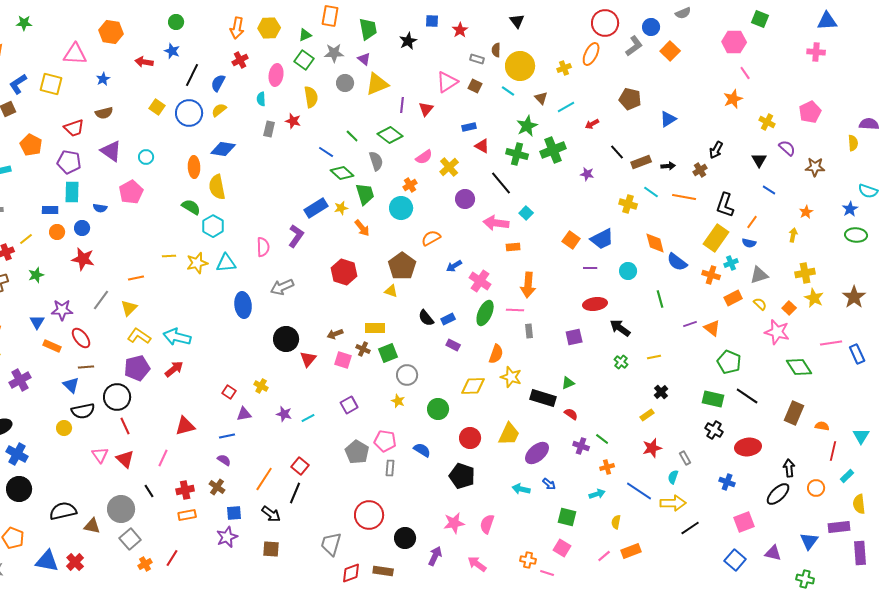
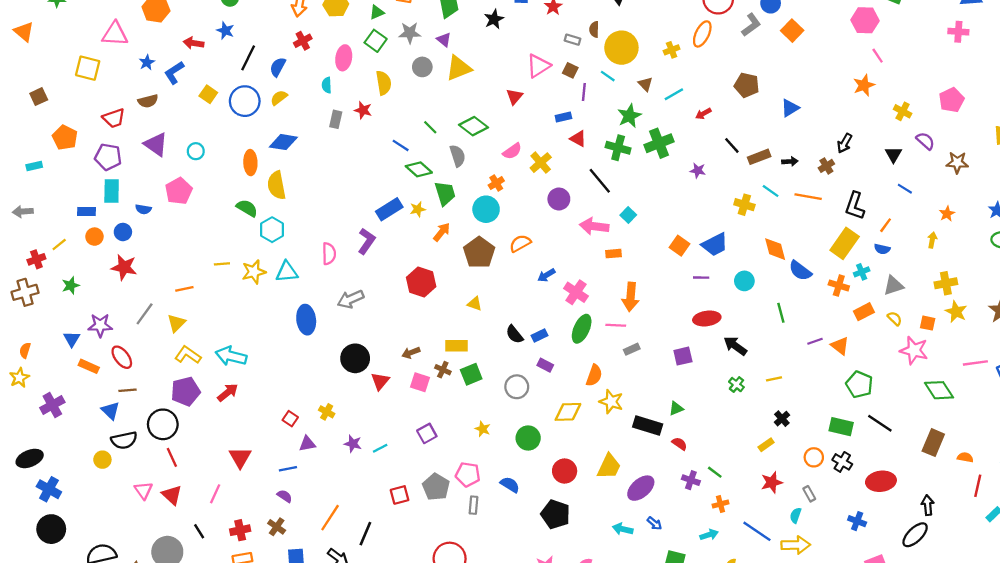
blue L-shape: (18, 84) -> (174, 73), moved
purple line: (402, 105) -> (584, 92), moved
orange arrow: (362, 228) -> (442, 232), turned -102
brown pentagon: (402, 266) -> (479, 252), moved
orange square: (789, 308) -> (928, 323), turned -32
gray rectangle: (529, 331) -> (632, 349), turned 72
gray circle: (407, 375) -> (517, 387), moved
red triangle: (185, 426) -> (240, 457), turned -45
red square: (300, 466) -> (400, 495), moved, turned 36
orange circle: (816, 488) -> (814, 457), moved

